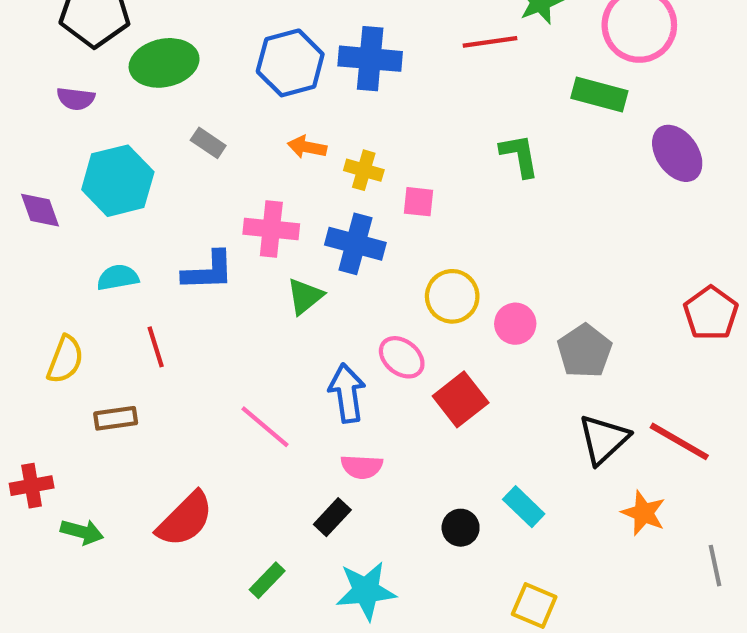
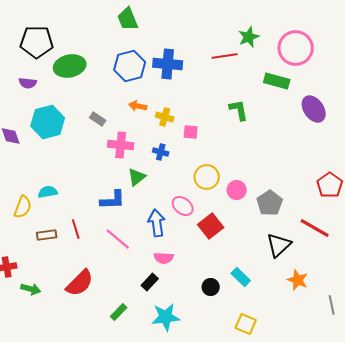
gray rectangle: (208, 143) -> (98, 119), moved
blue cross: (355, 244) -> (161, 152), size x0.6
blue L-shape: (208, 271) -> (113, 200), moved
cyan semicircle: (118, 277) -> (48, 192), moved
red line: (156, 347) -> (76, 229), moved
red line: (679, 441) -> (315, 228), moved

